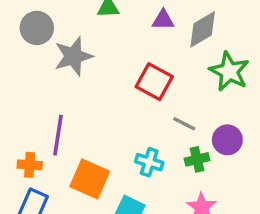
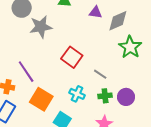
red square: (154, 82) -> (72, 57), moved
purple line: (58, 135) -> (26, 72), turned -50
purple circle: (227, 140) -> (126, 97), moved

